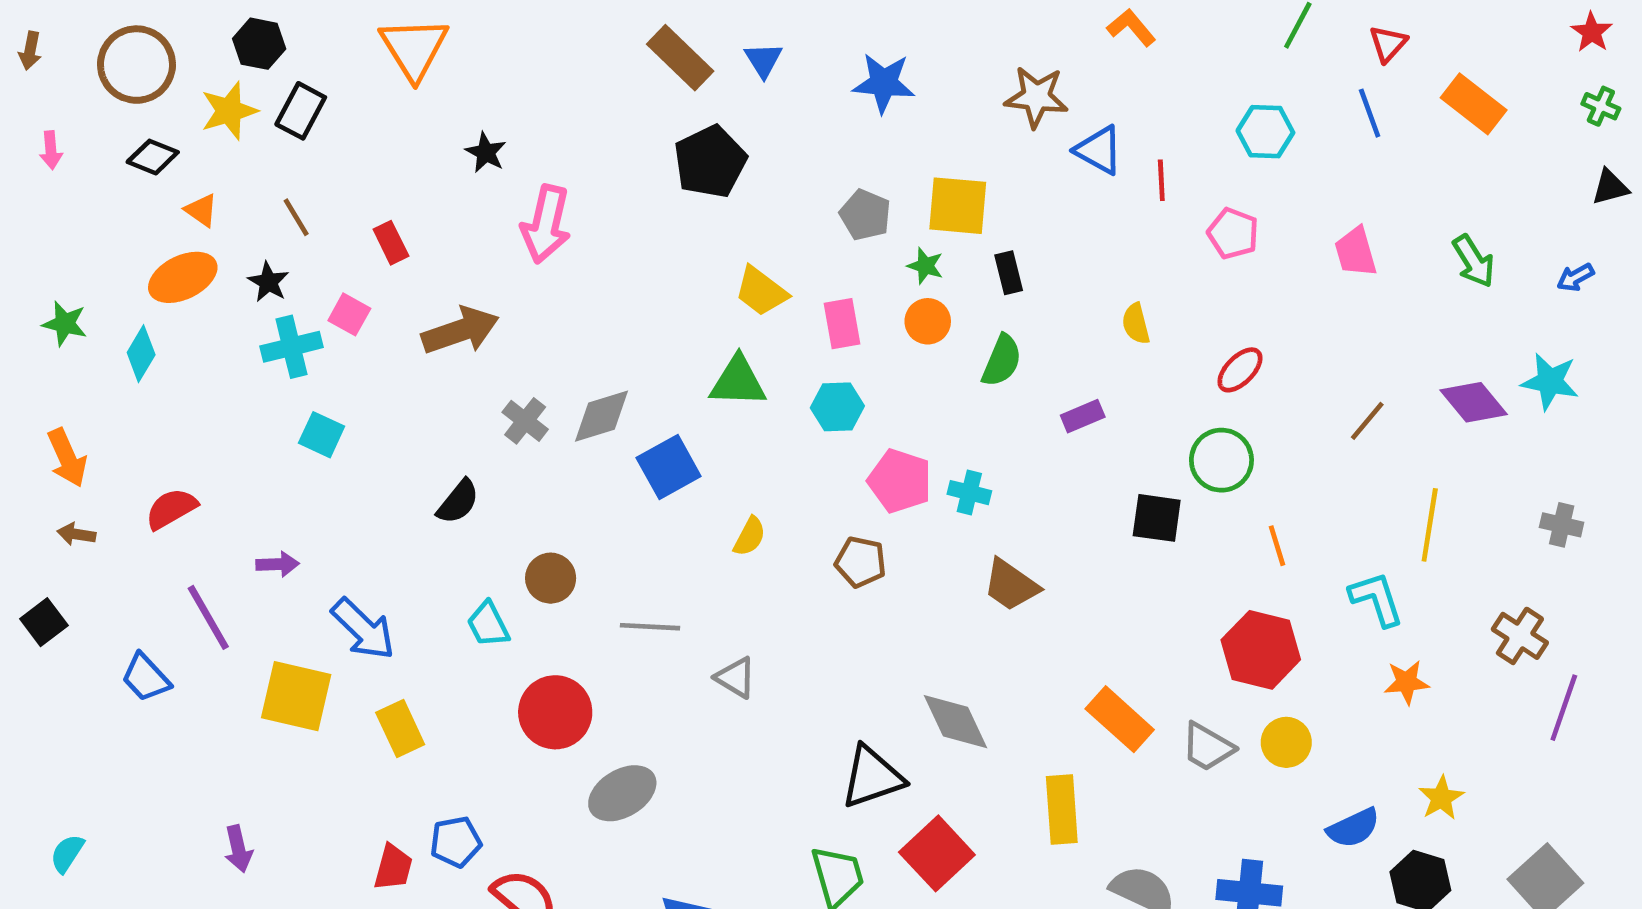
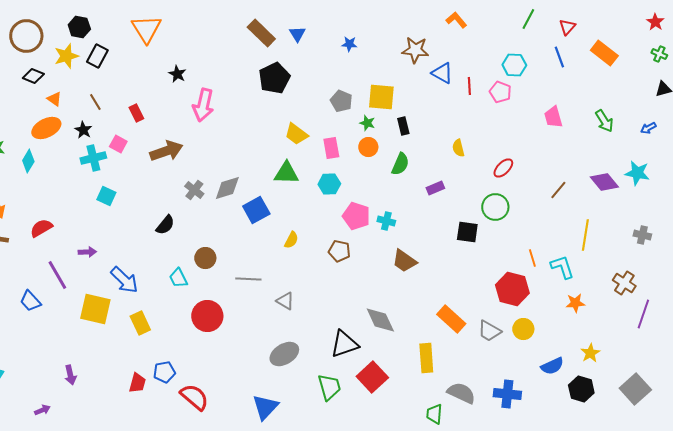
blue star: (884, 83) -> (349, 44), size x0.6
pink pentagon: (1233, 233) -> (500, 92), moved
orange line: (1277, 546) -> (532, 258), moved
gray ellipse: (622, 793) -> (284, 354), moved

